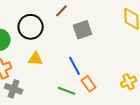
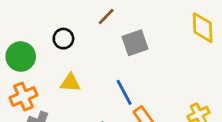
black circle: (31, 27) -> (63, 39), size x0.6

